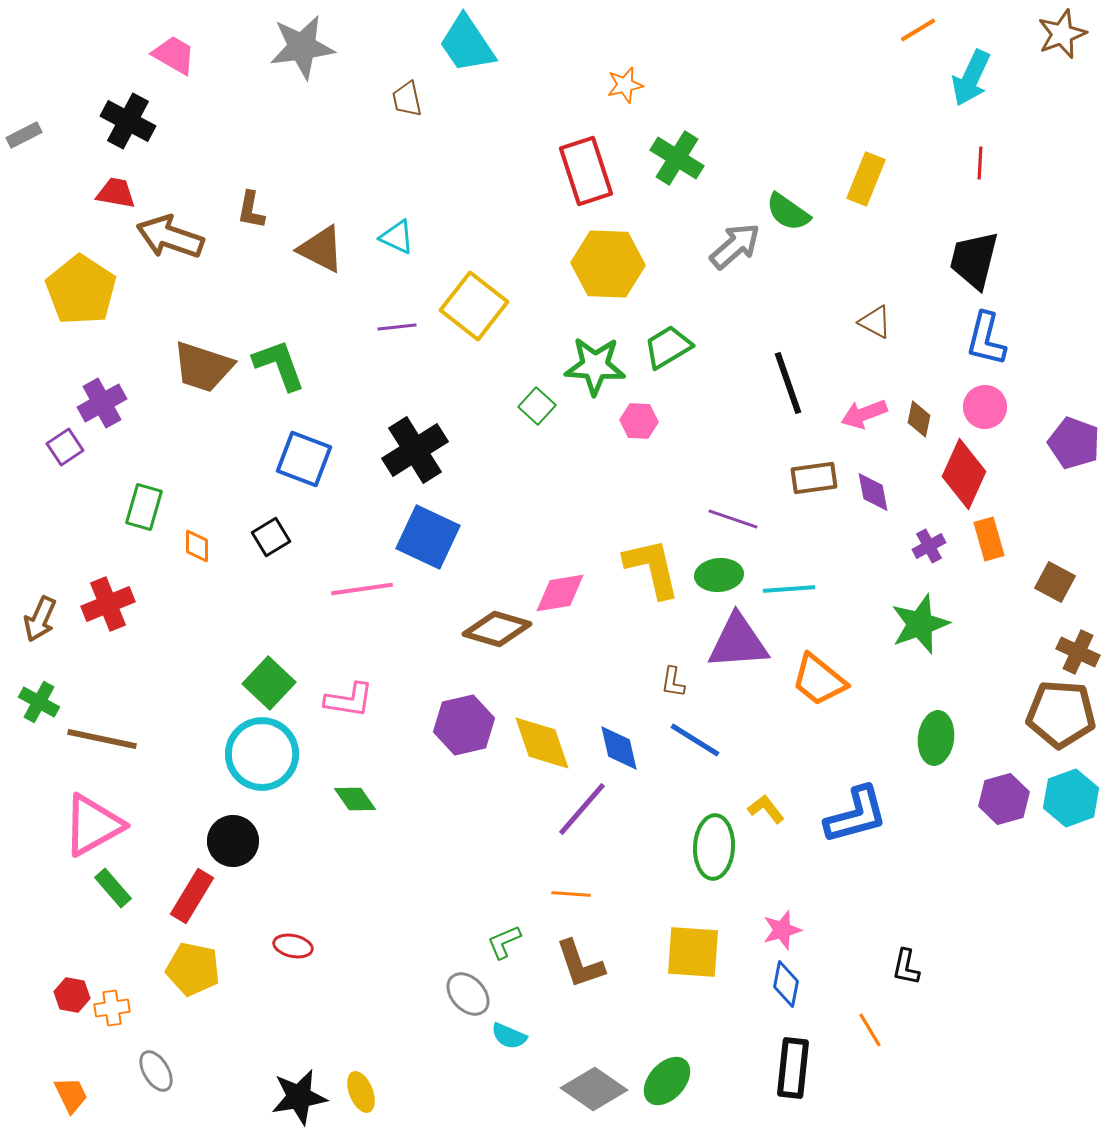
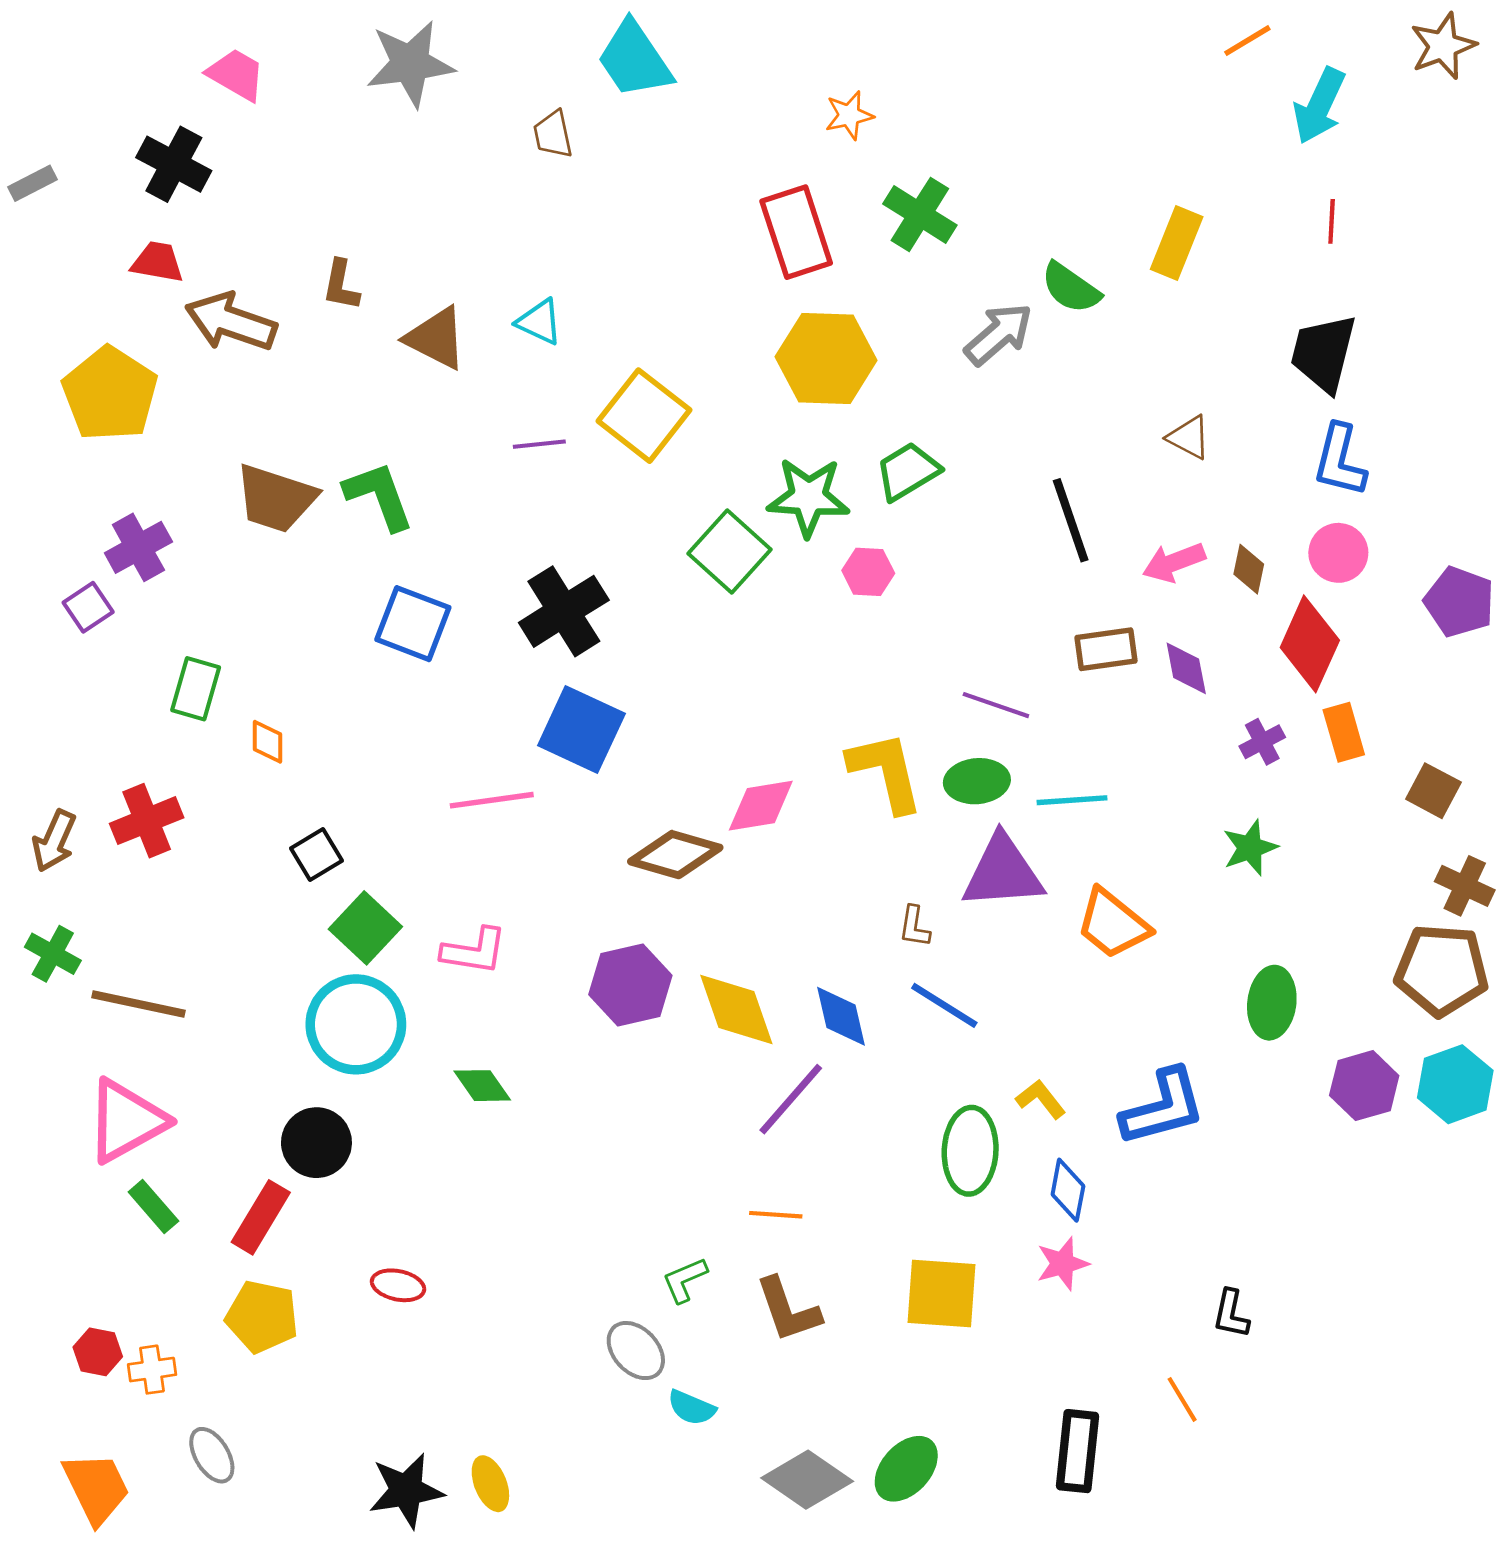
green square: (537, 406) -> (730, 551), size x1.6
black square: (271, 537) -> (316, 855), moved
green star: (920, 624) -> (1250, 848), size x0.7
blue diamond: (786, 984) -> (1068, 1190), moved
orange trapezoid: (71, 1095) -> (96, 1488), size x1.5

